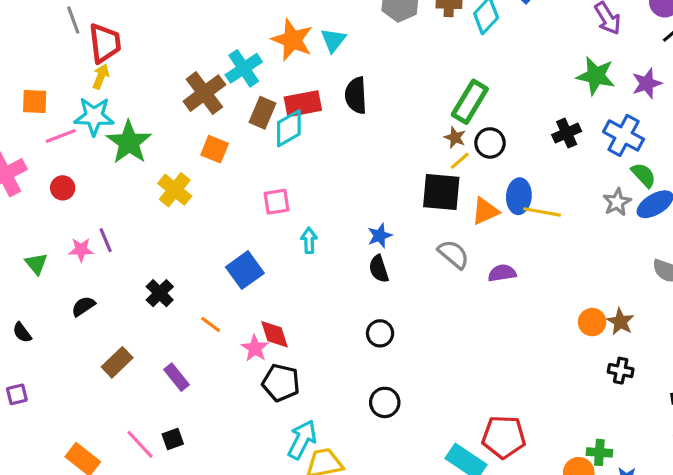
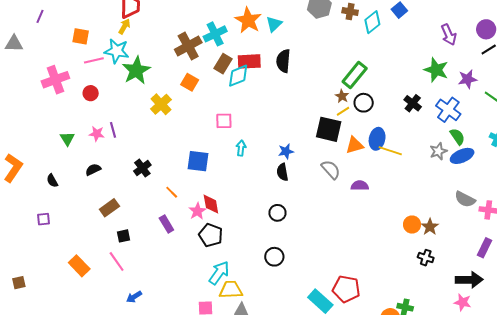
black cross: (567, 133) -> (413, 103), turned -36
blue square: (245, 270) -> (198, 161), turned 35
purple rectangle: (176, 377) -> (166, 224), moved
black square: (173, 439) -> (123, 236), moved

